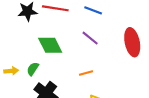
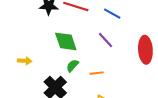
green semicircle: (33, 69) -> (72, 66), moved

